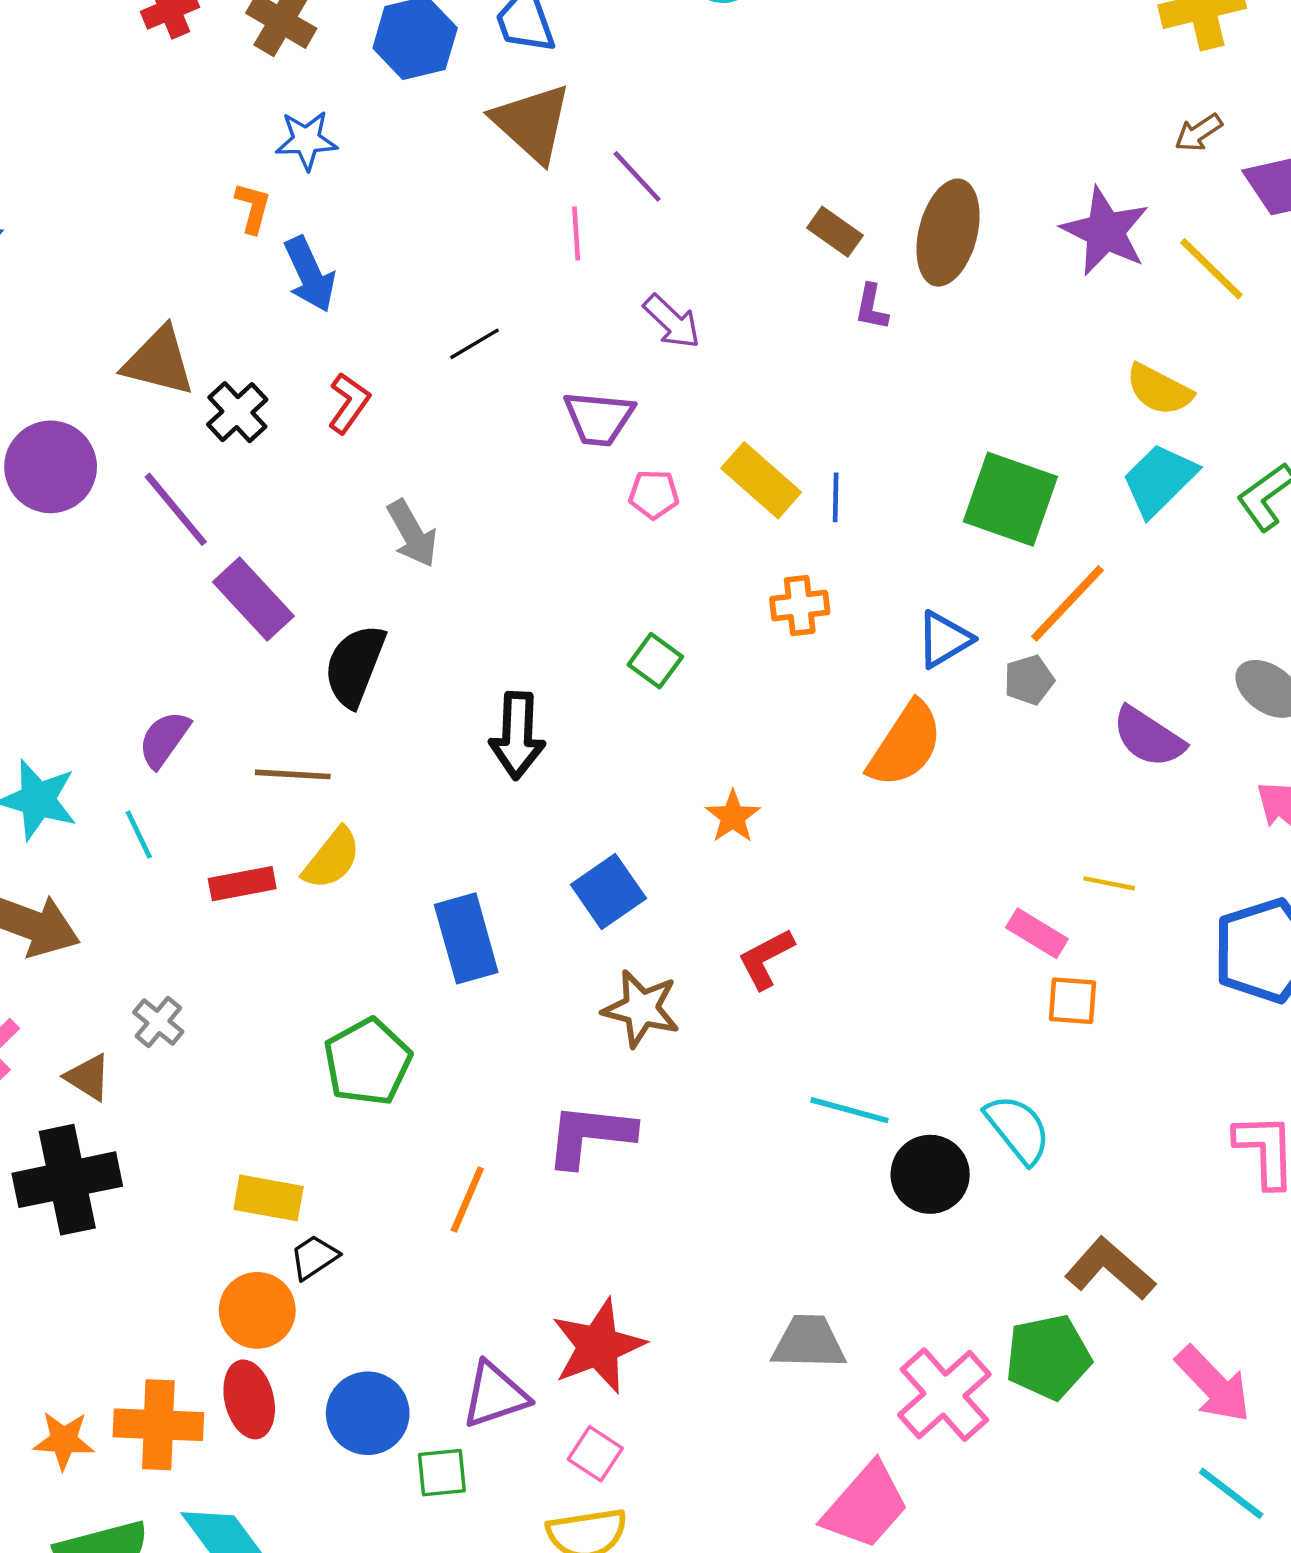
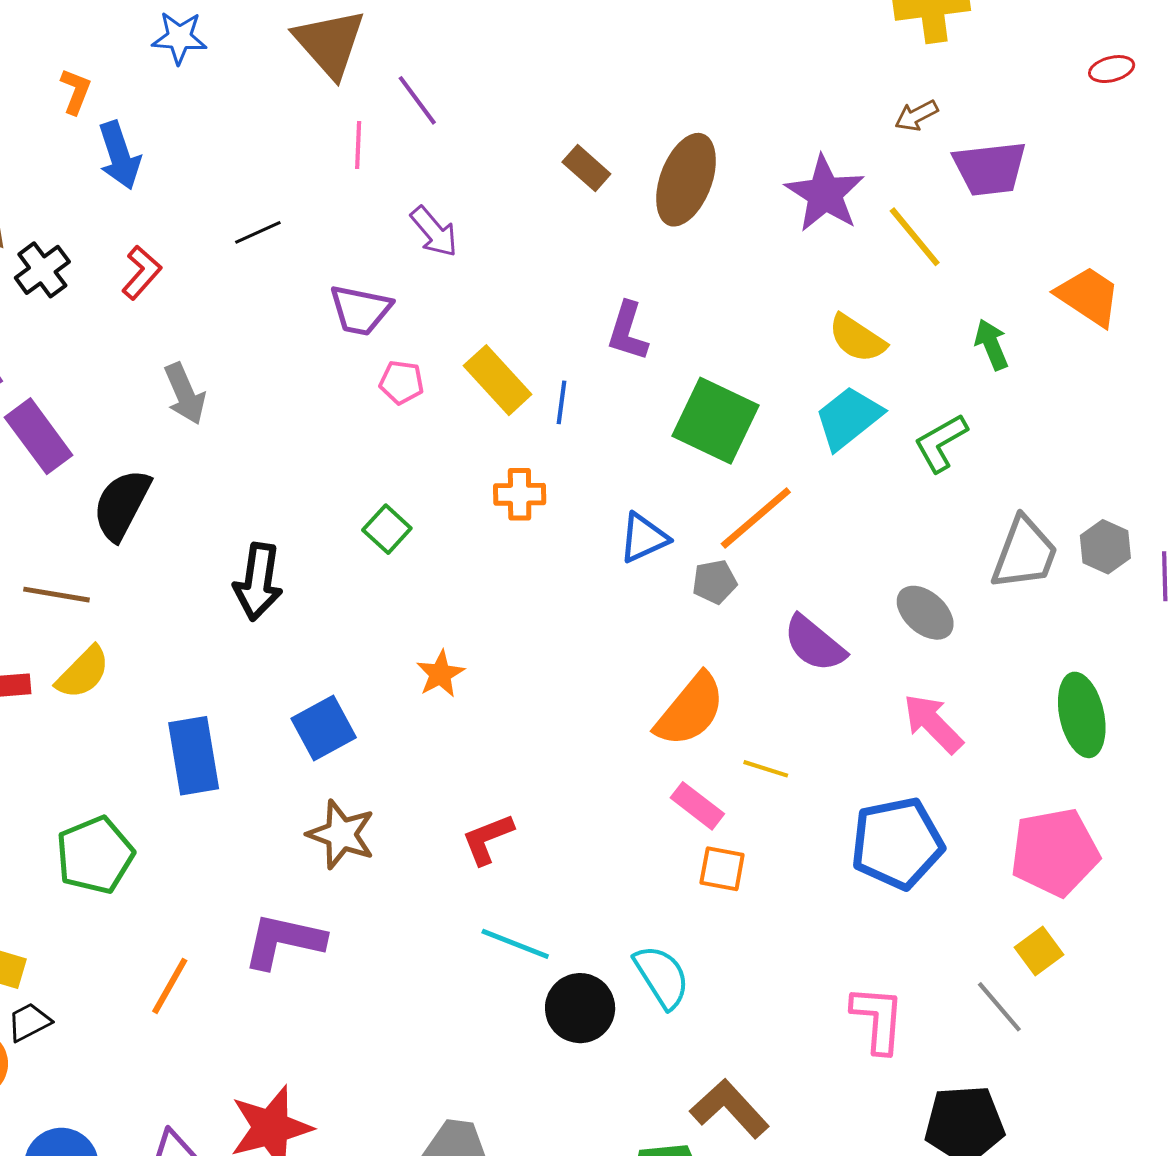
blue star: (306, 140) -> (179, 38), moved
purple L-shape: (872, 307) -> (628, 331), moved, size x1.4
orange semicircle: (905, 745) -> (690, 710), moved
red L-shape: (766, 959) -> (488, 839), moved

